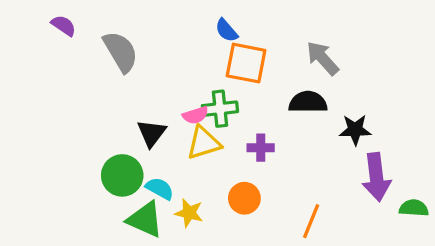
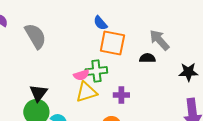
black semicircle: (308, 102) -> (147, 58), moved, size x0.7
black star: (355, 130) -> (188, 72), moved
black triangle: (152, 133) -> (38, 93), moved

